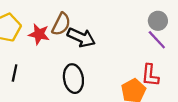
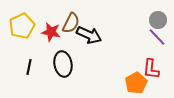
black ellipse: (73, 79) -> (63, 64), moved

